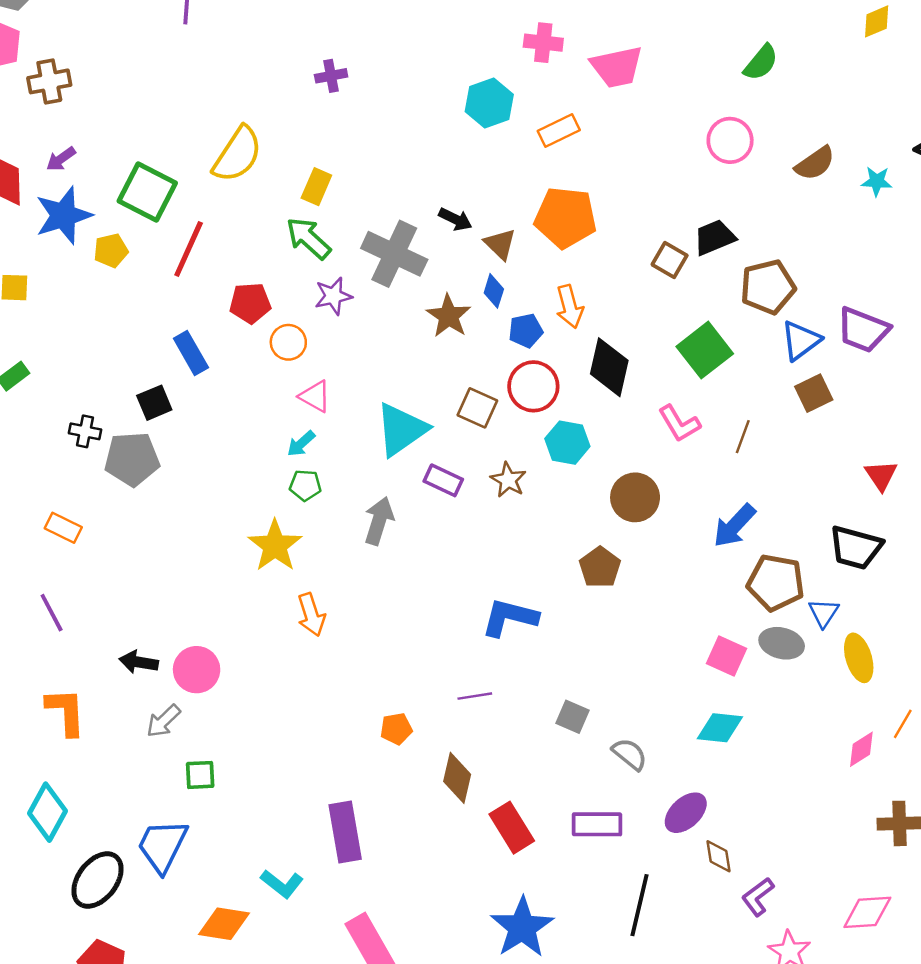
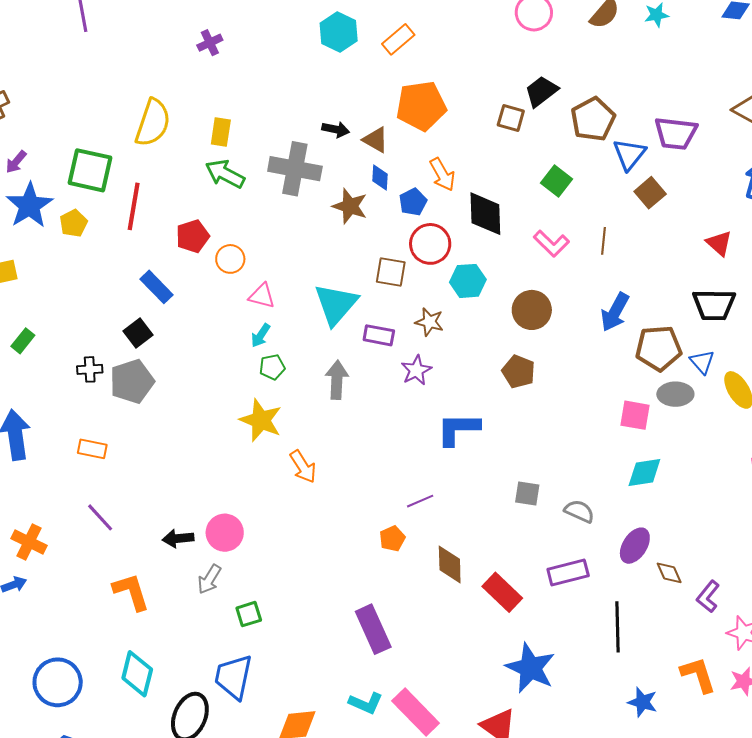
purple star: (333, 296) -> (416, 370), moved
green square: (705, 350) -> (556, 181), size x0.7
purple line: (475, 696) -> (420, 501), moved
cyan L-shape: (282, 884) -> (366, 703), moved

